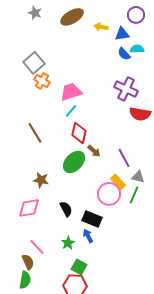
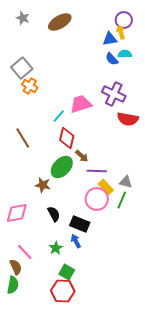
yellow arrow: (101, 27) -> (121, 32), moved, turned 64
pink trapezoid: (71, 92) -> (81, 104), moved
purple line: (124, 158) -> (97, 171), moved, turned -60
brown star: (41, 180) -> (43, 185), moved

